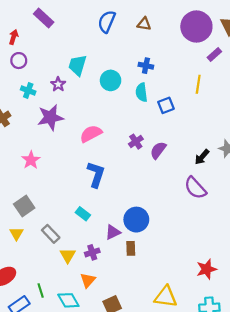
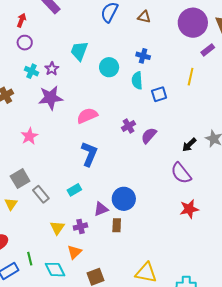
purple star: (58, 84) -> (52, 69), moved
cyan rectangle: (83, 214) -> (74, 190), turned -72
gray rectangle: (51, 234) -> (41, 194), moved
red star: (207, 269) -> (189, 209), moved

